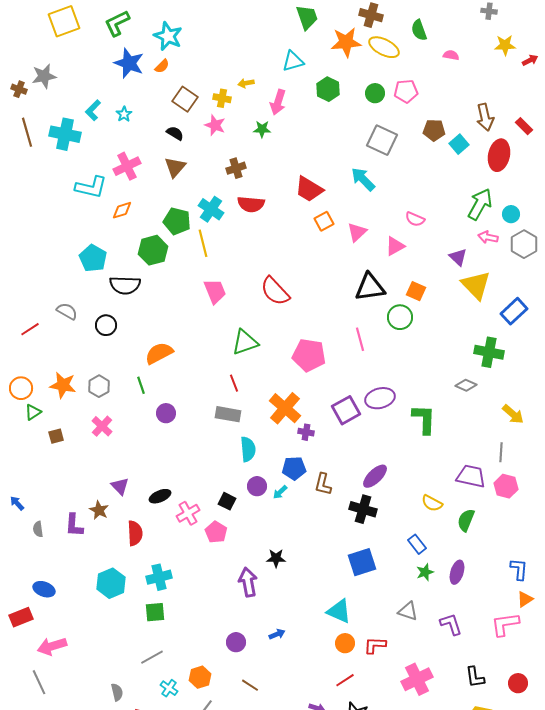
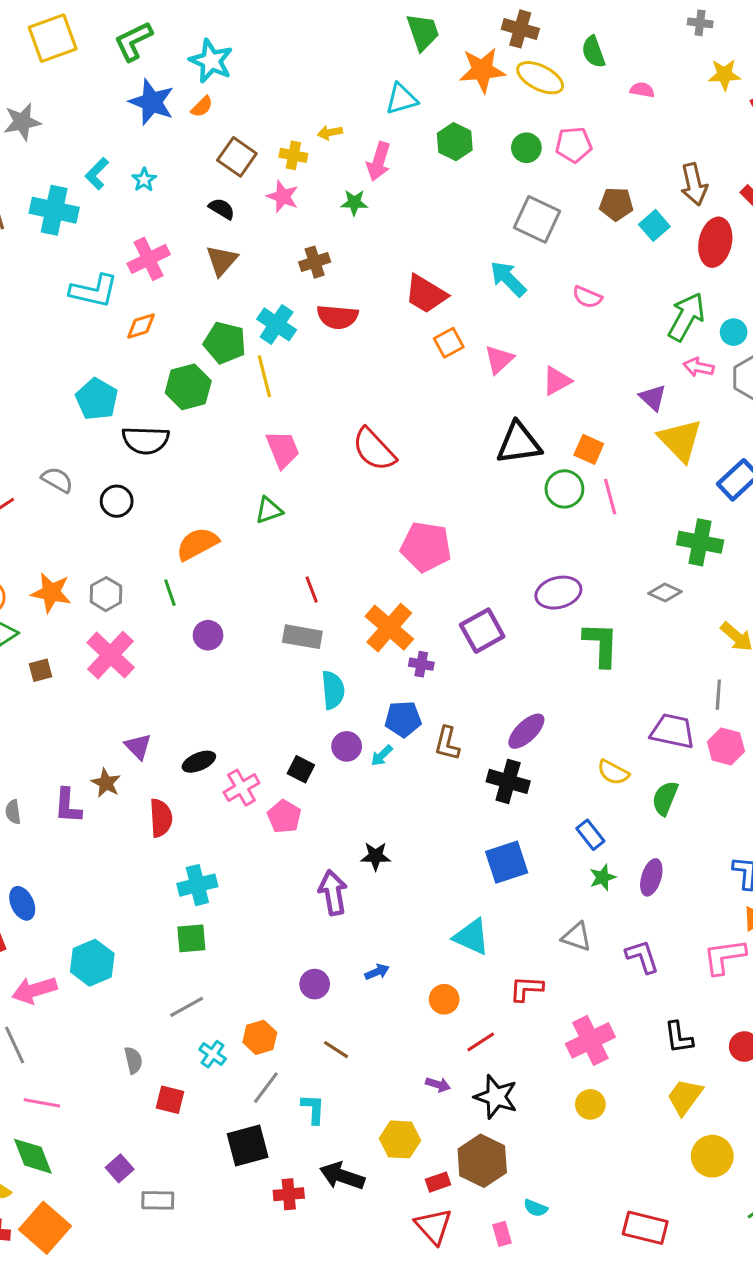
pink semicircle: (415, 219) -> (587, 297), moved
pink line: (360, 339) -> (610, 497), moved
green triangle: (245, 342) -> (269, 510), moved, size x0.7
purple ellipse: (380, 398) -> (558, 593), moved
pink cross: (102, 426) -> (111, 655), size x1.5
cyan hexagon: (111, 583) -> (92, 963), moved
blue ellipse: (44, 589) -> (22, 903), turned 45
orange circle: (345, 643) -> (444, 999), moved

